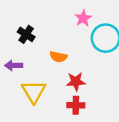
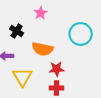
pink star: (83, 18) -> (41, 13), moved
orange semicircle: (58, 57) -> (43, 49), size x1.5

